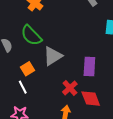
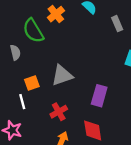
green semicircle: (31, 35) -> (33, 31), moved
red cross: (70, 88) -> (59, 112), moved

